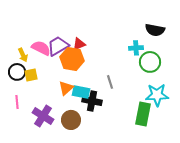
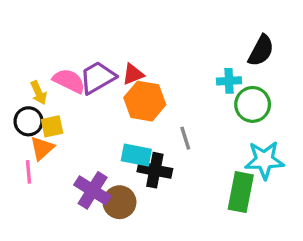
black semicircle: (155, 30) -> (261, 51), turned -72
orange hexagon: (72, 59) -> (145, 101), moved
orange triangle: (66, 88) -> (42, 148), moved
purple cross: (43, 116) -> (93, 190), moved

